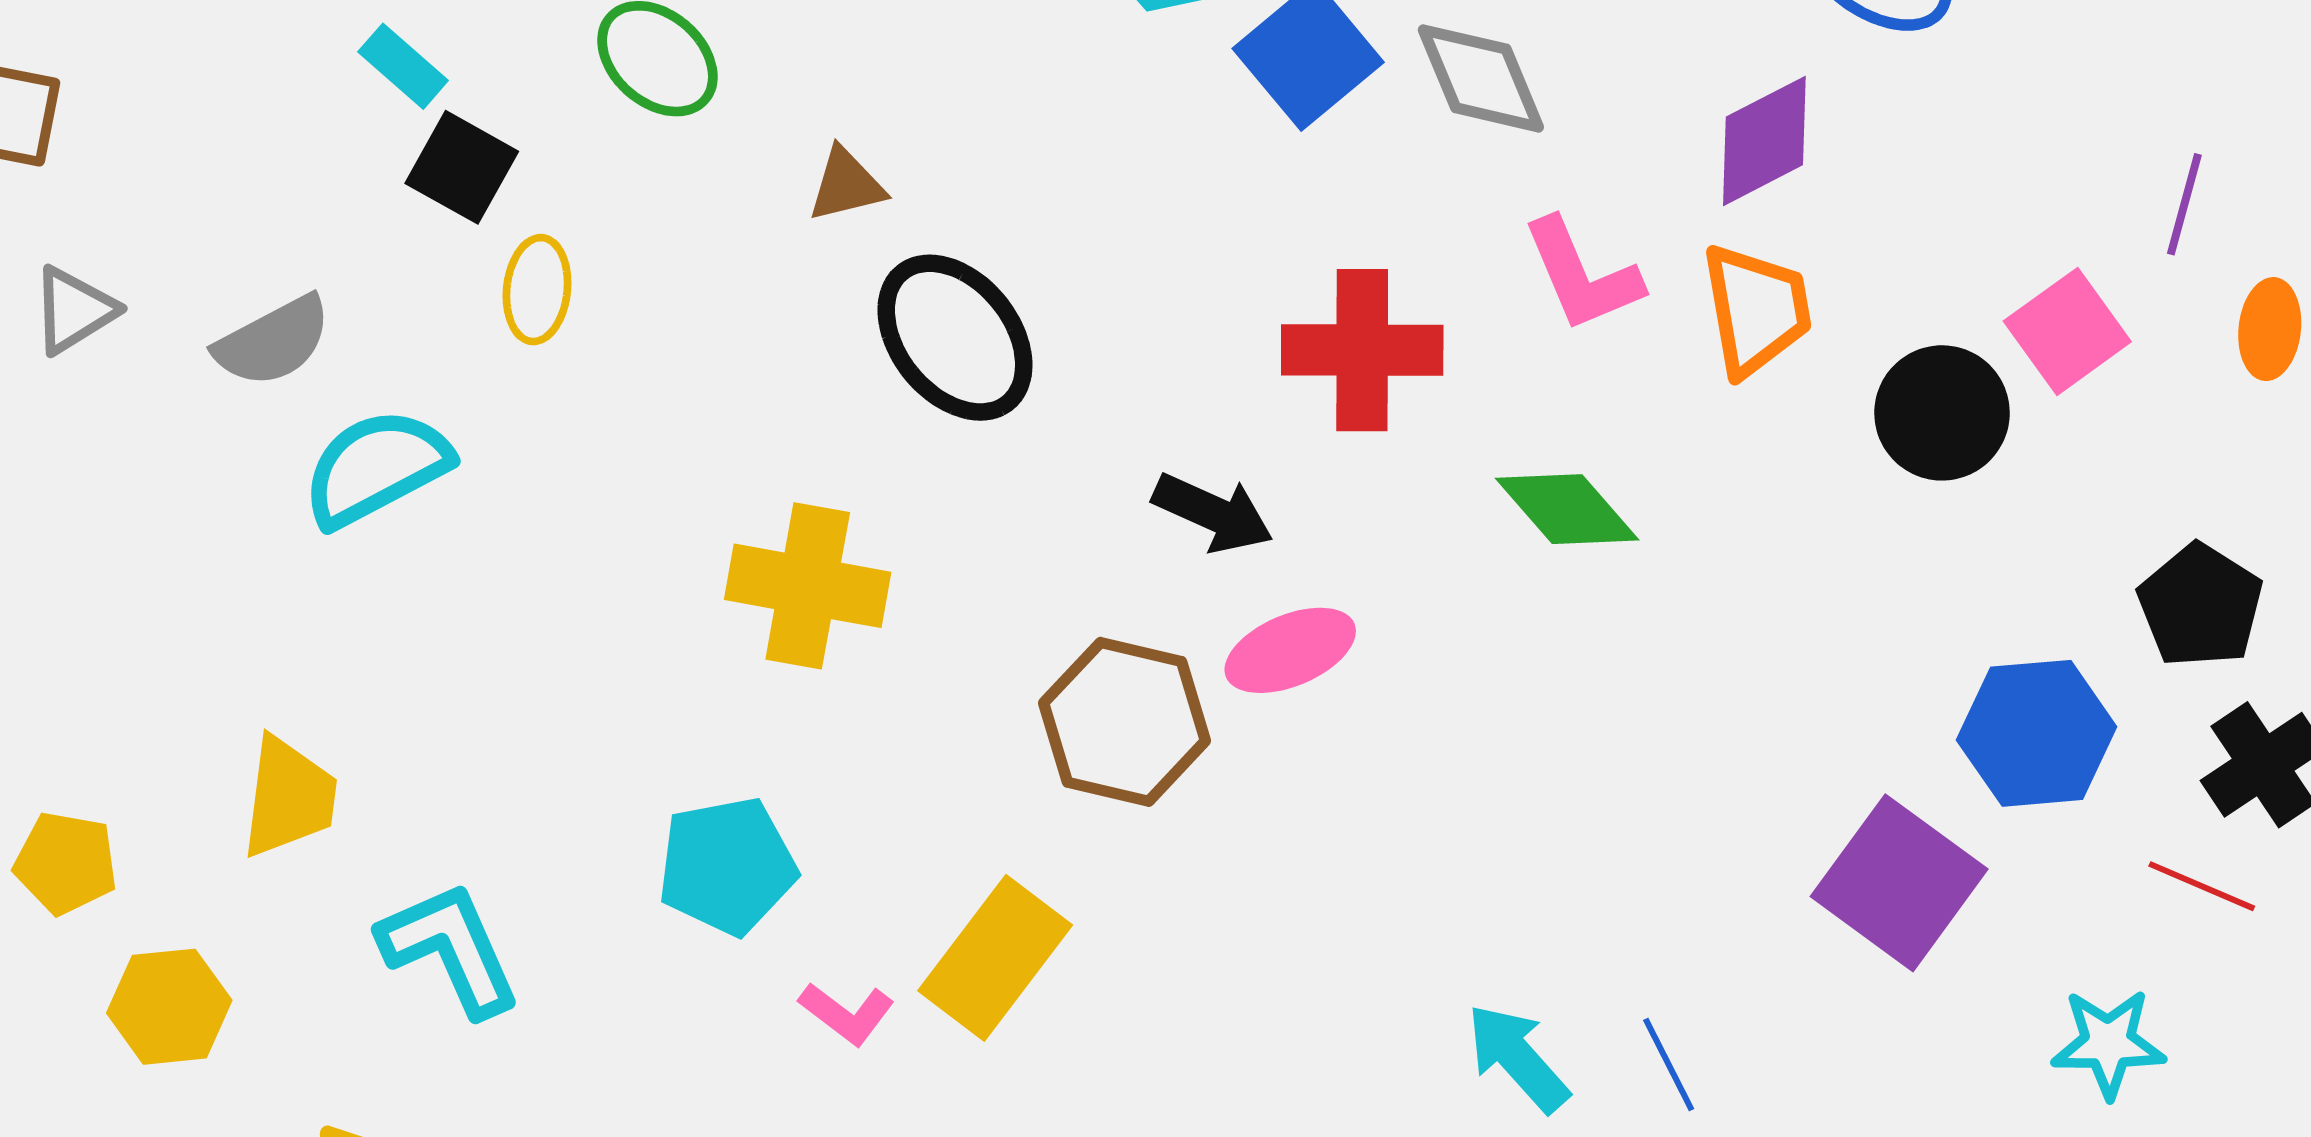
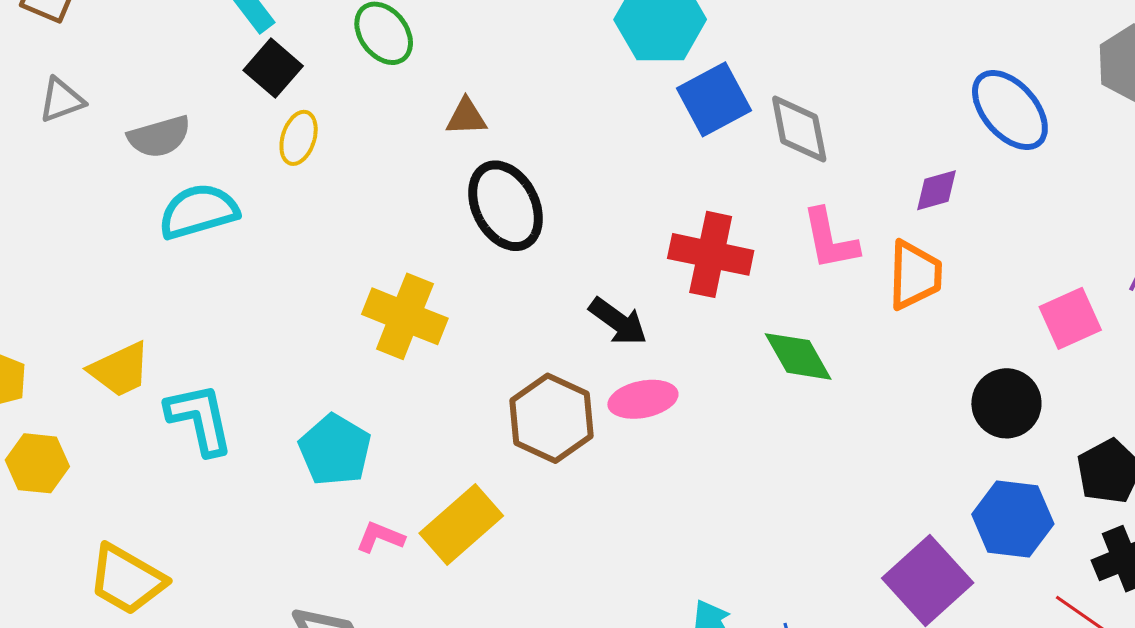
purple diamond: (1764, 141) -> (936, 190), size x0.7
black circle: (1942, 413) -> (1006, 403), moved
yellow trapezoid: (289, 797) -> (120, 370), turned 46
cyan pentagon: (727, 866) -> (335, 450), turned 30
cyan L-shape: (450, 949) -> (200, 419), moved
pink L-shape: (847, 1013) -> (380, 537), turned 153

